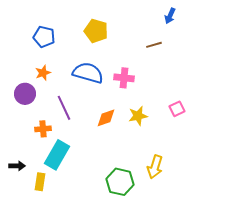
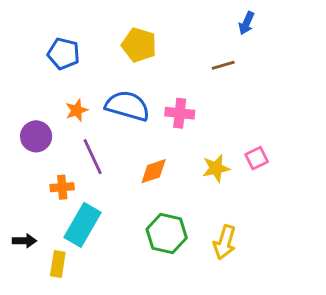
orange star: (43, 73) -> (77, 110), moved
yellow star: (138, 116) -> (216, 168), moved
green hexagon: (120, 182) -> (167, 234), moved

